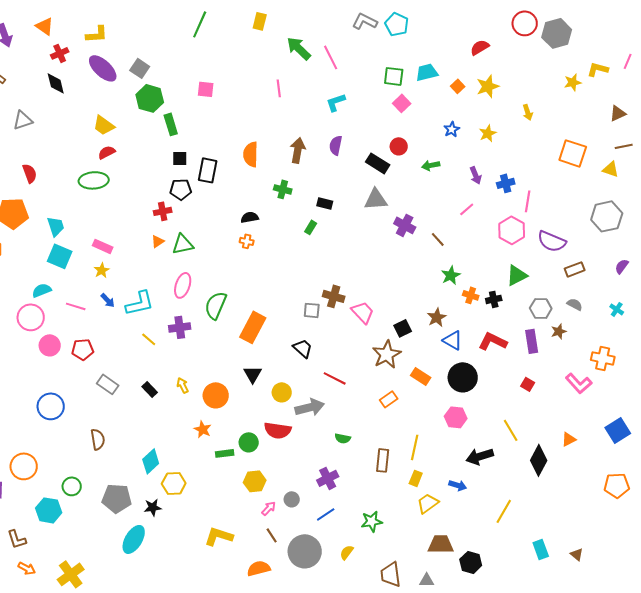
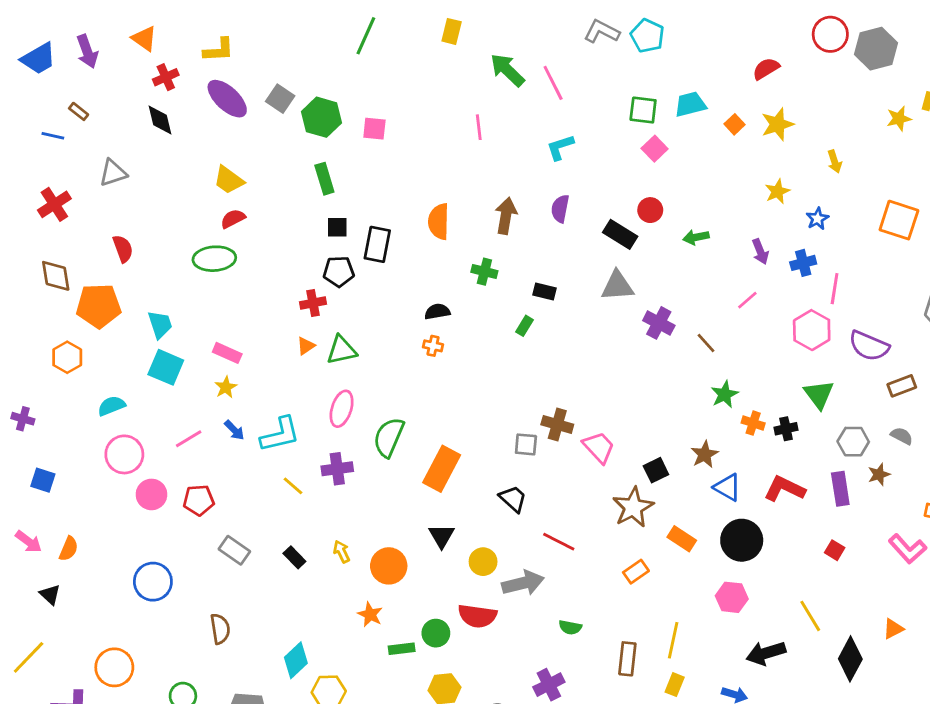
green hexagon: (150, 98) -> (322, 117), moved
blue star: (452, 129) -> (817, 219), moved
green triangle: (517, 275) -> (819, 394), turned -40
cyan semicircle: (42, 290) -> (111, 406), moved
pink line: (76, 306) -> (189, 439), turned -48

